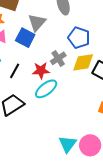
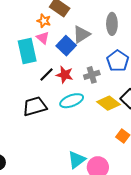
yellow diamond: (83, 62) -> (109, 103), moved, turned 30
red star: (41, 70) -> (65, 75), moved

